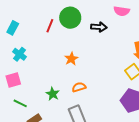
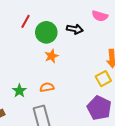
green circle: (70, 18) -> (46, 32), moved
orange star: (71, 59) -> (51, 56), moved

